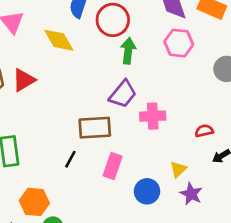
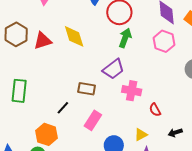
yellow diamond: (59, 40) -> (74, 36), moved
brown rectangle: (95, 128) -> (87, 89), size x0.7
red semicircle: (204, 131) -> (155, 110), moved, turned -120
orange hexagon: (34, 202) -> (46, 134), moved

